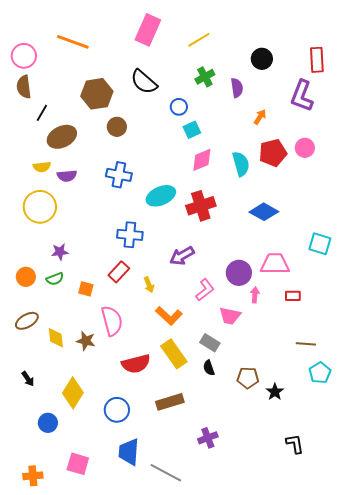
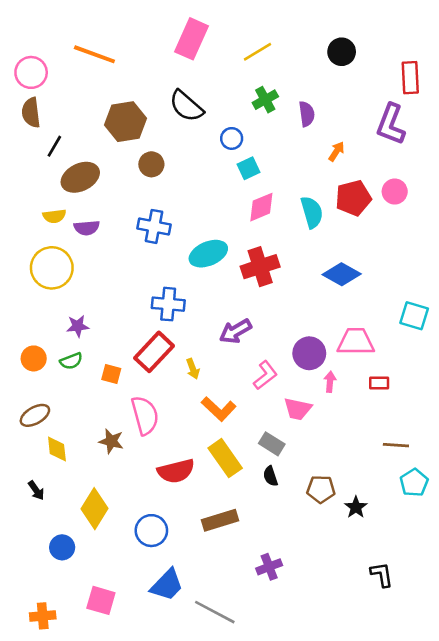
black circle: (262, 59) -> (342, 52), moved
red rectangle: (119, 272) -> (154, 352), size x1.4
yellow diamond: (56, 338) -> (57, 449), moved
blue trapezoid: (129, 452) -> (167, 585), turned -140

